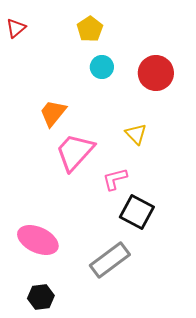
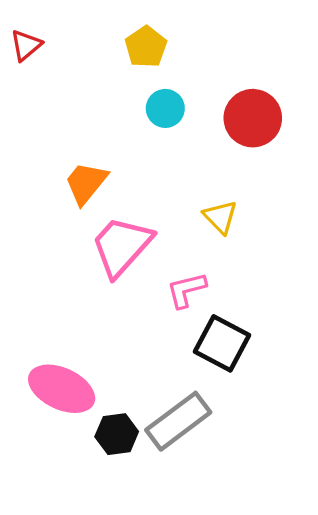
black hexagon: (41, 297) -> (117, 434), moved

